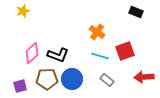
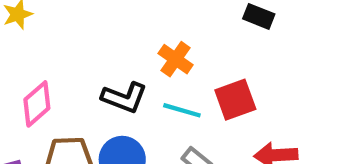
black L-shape: (58, 55) -> (124, 98), moved

